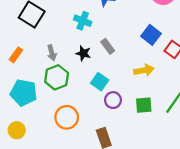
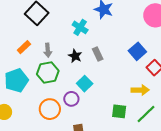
orange rectangle: (16, 55) -> (24, 47), moved
yellow arrow: (144, 70) -> (140, 90), moved
cyan pentagon: (24, 93) -> (16, 80), turned 30
purple circle: (113, 100) -> (71, 99), moved

